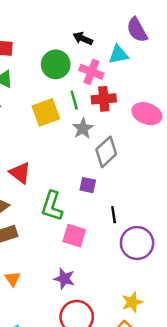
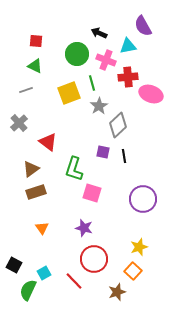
red cross: (104, 99) -> (128, 77), moved
black line: (114, 215) -> (124, 156), moved

